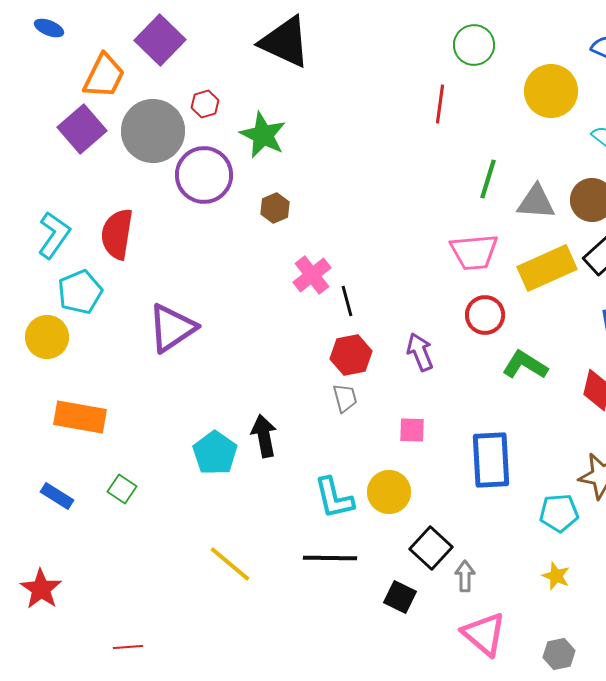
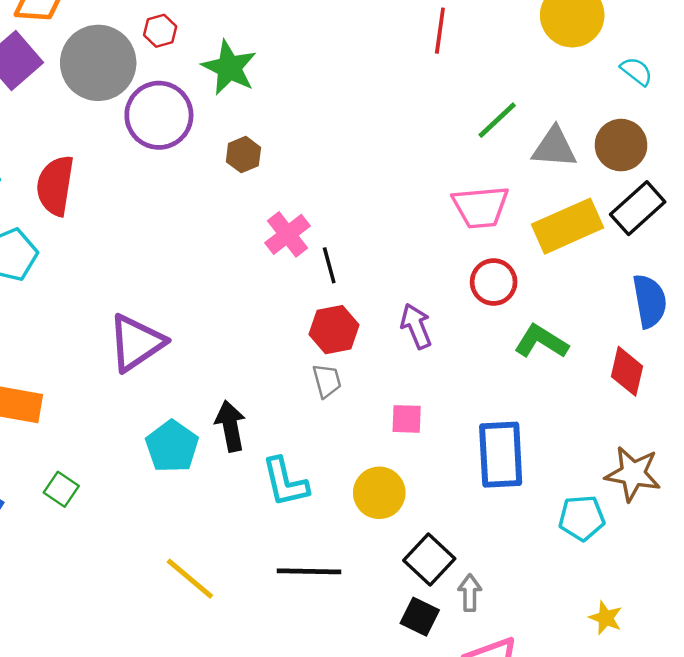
green line: (488, 179) -> (497, 120), turned 30
purple triangle: (172, 328) -> (136, 343), moved
cyan L-shape: (334, 498) -> (285, 482), moved
yellow star: (556, 576) -> (606, 618), moved
black square: (400, 597) -> (420, 617), moved

